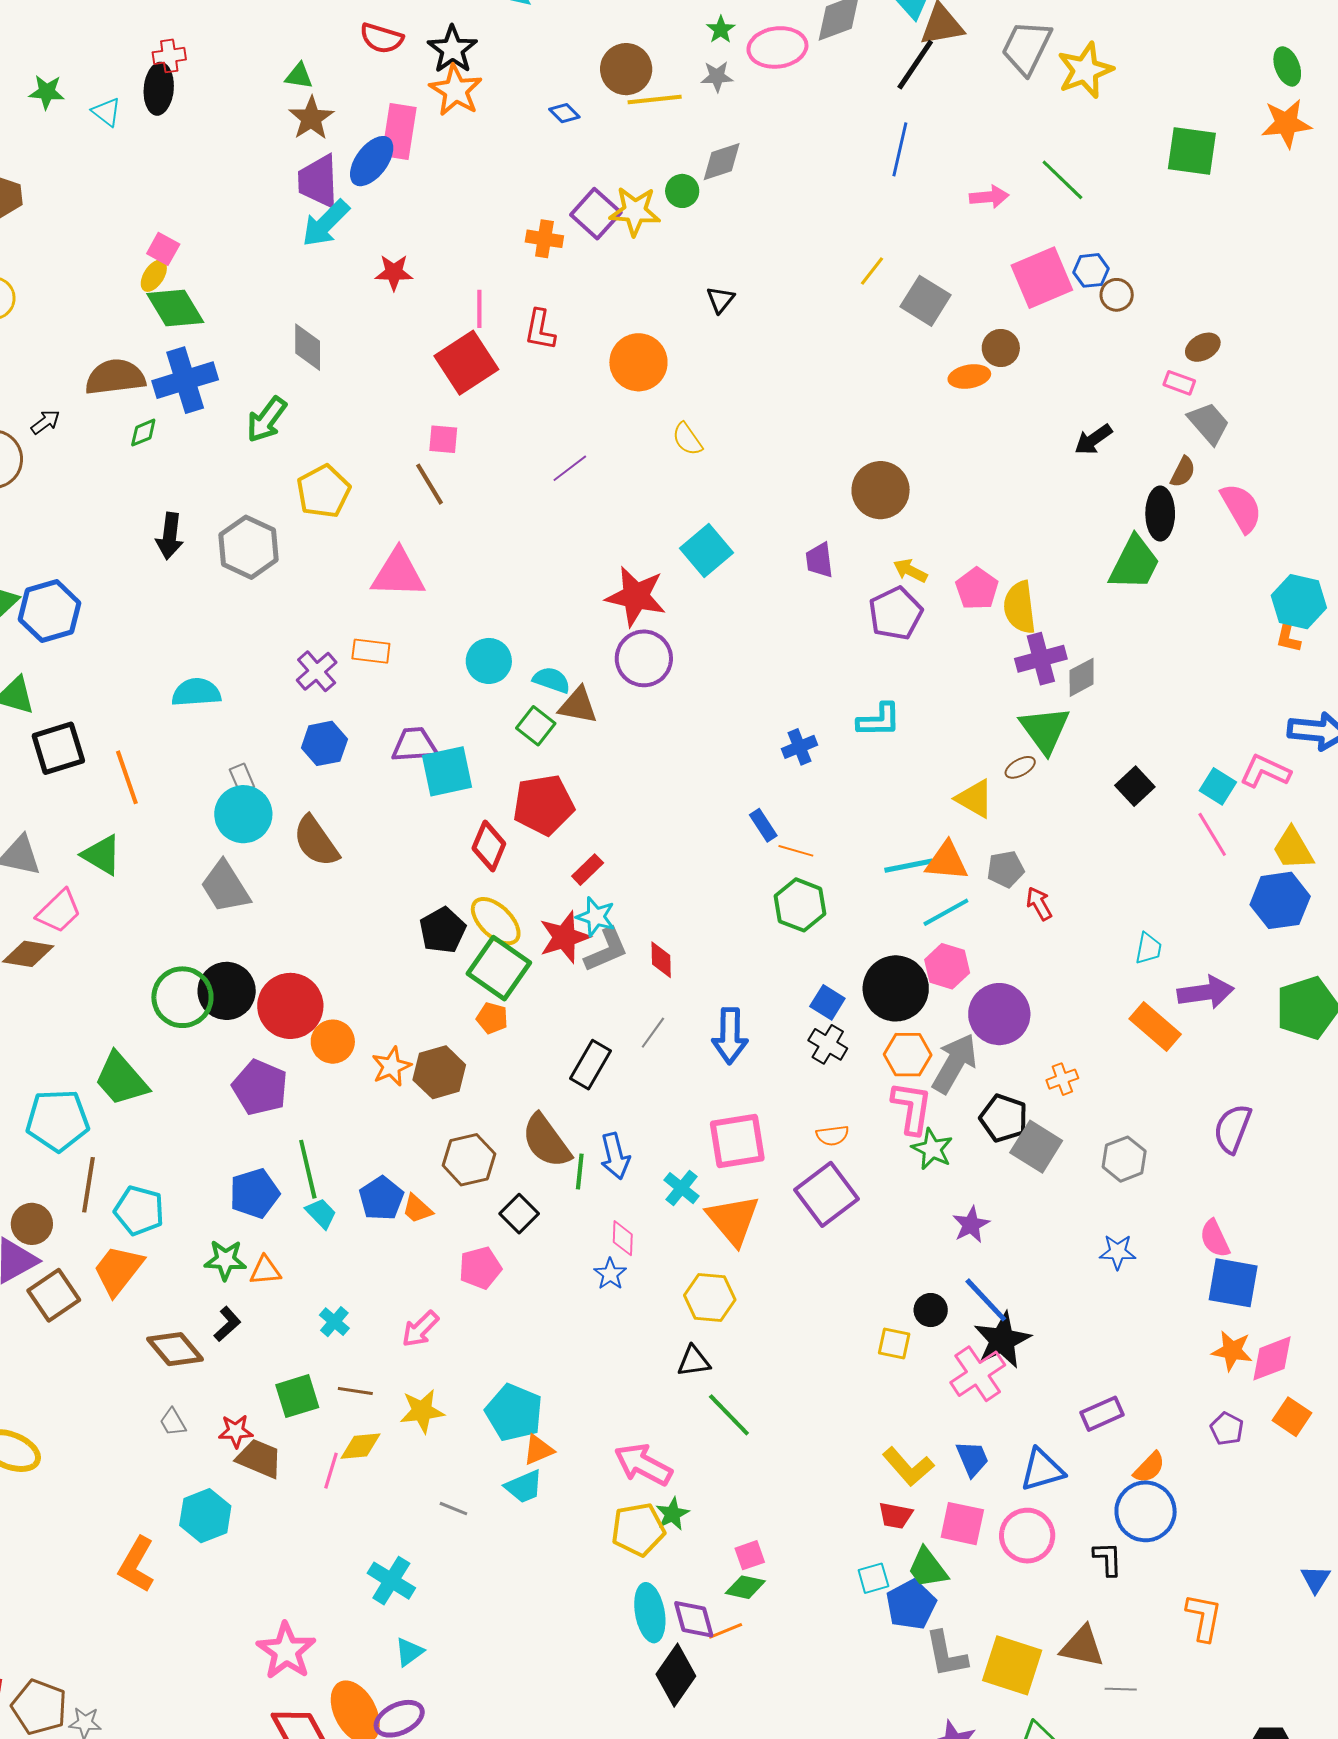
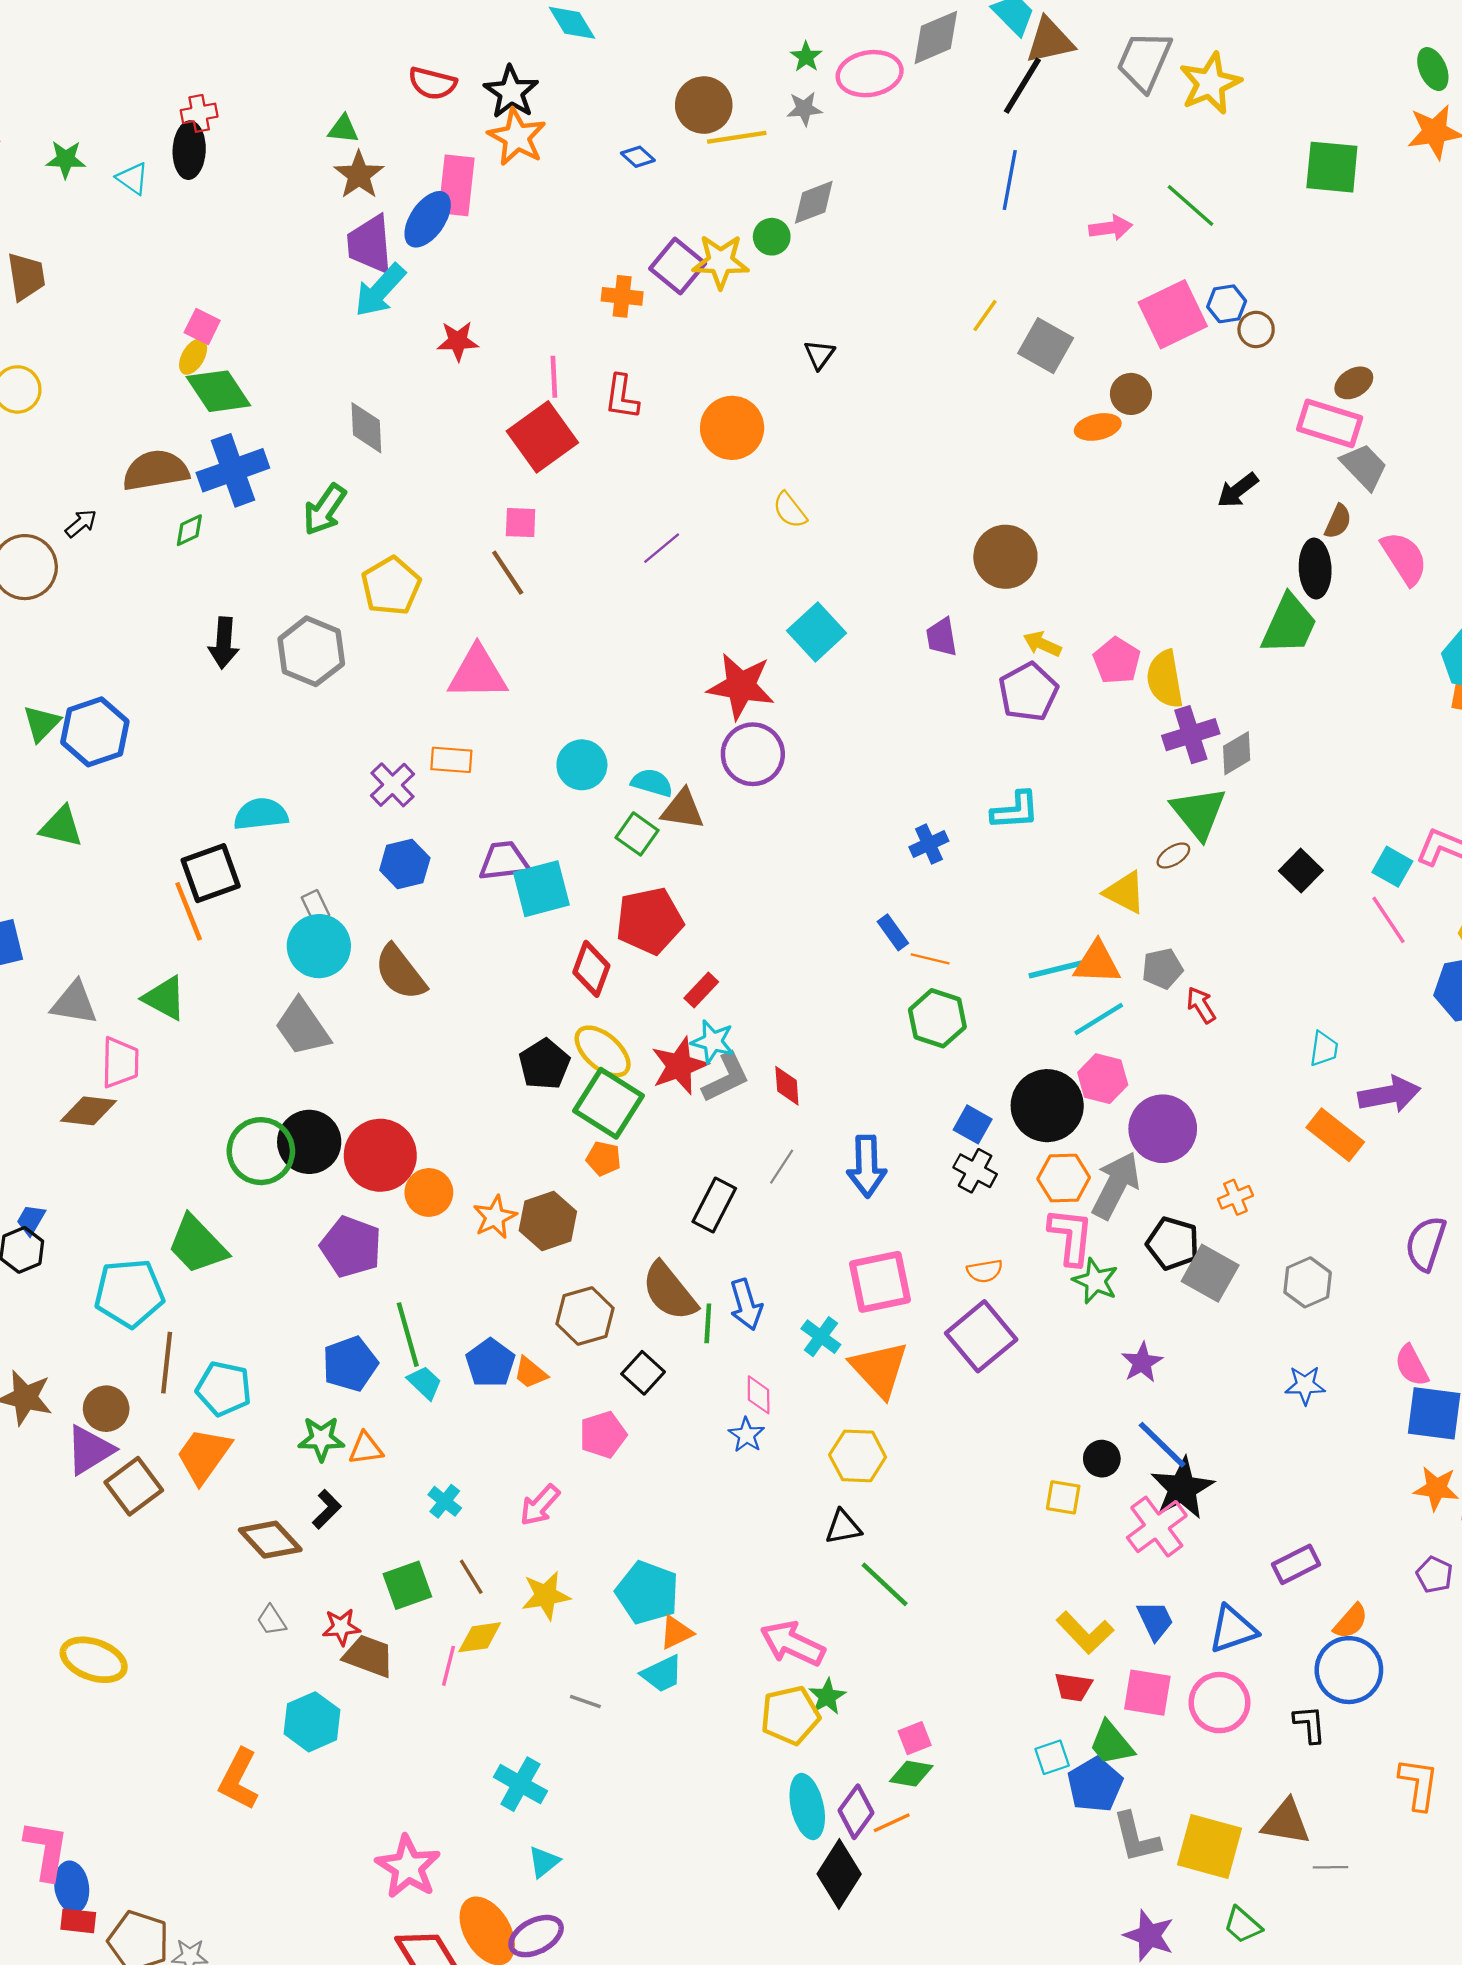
pink rectangle: (1179, 383) -> (1330, 423), size x1.8
black square: (58, 748) -> (211, 873), moved
pink trapezoid: (59, 911) -> (120, 1062), turned -42
brown line: (355, 1391) -> (471, 1577), turned 52
purple diamond: (694, 1619) -> (856, 1812), turned 54

